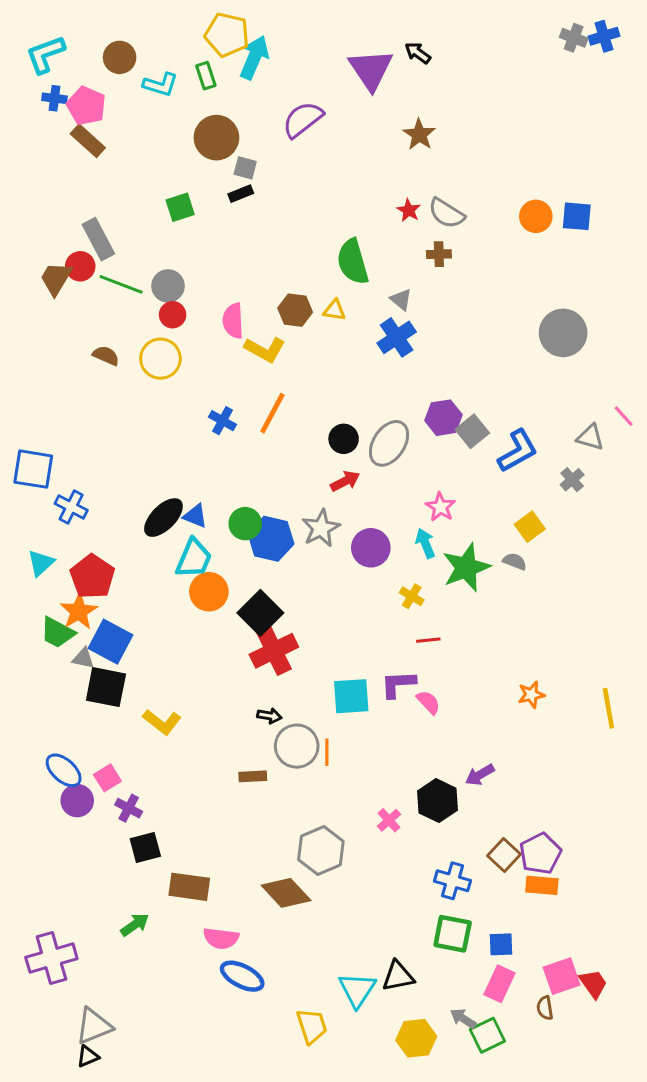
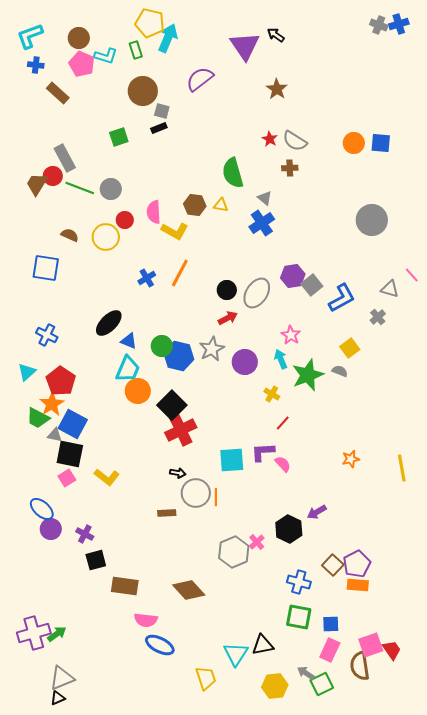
pink pentagon: (86, 106) -> (82, 64), moved
red circle: (173, 315) -> (125, 220), moved
blue cross: (222, 421) -> (147, 278), turned 30
blue square: (33, 469) -> (46, 268), moved
black ellipse: (163, 518) -> (109, 323), moved
red line: (428, 640) -> (283, 423), turned -42
pink square: (107, 778) -> (67, 478), moved
gray hexagon: (321, 851) -> (234, 552), moved
green arrow: (135, 925) -> (57, 634), moved
brown semicircle: (545, 1008) -> (360, 666), size x1.8

